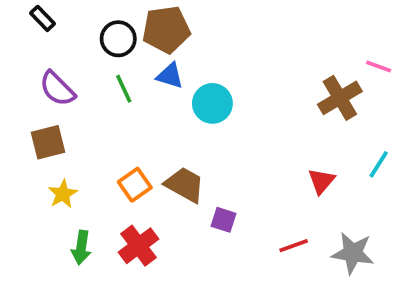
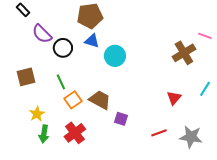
black circle: (118, 39) -> (63, 48), moved
purple semicircle: (57, 89) -> (42, 34), moved
green line: (124, 89) -> (61, 82), moved
yellow star: (63, 194) -> (37, 114), moved

